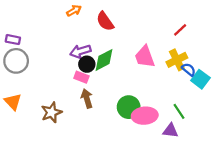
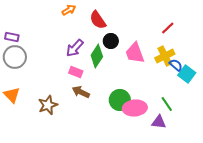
purple arrow: (80, 51) -> (75, 48), turned -30
green diamond: (104, 60) -> (97, 56), turned -30
black circle: (87, 64) -> (111, 41), moved
brown arrow: (87, 98) -> (81, 92), turned -48

